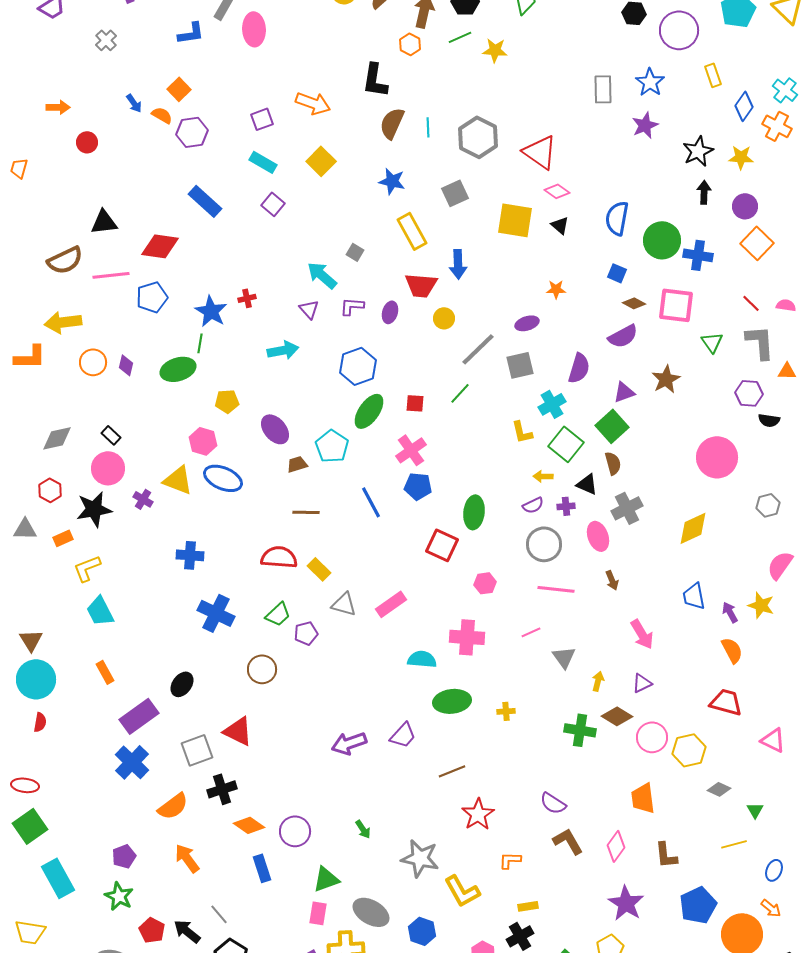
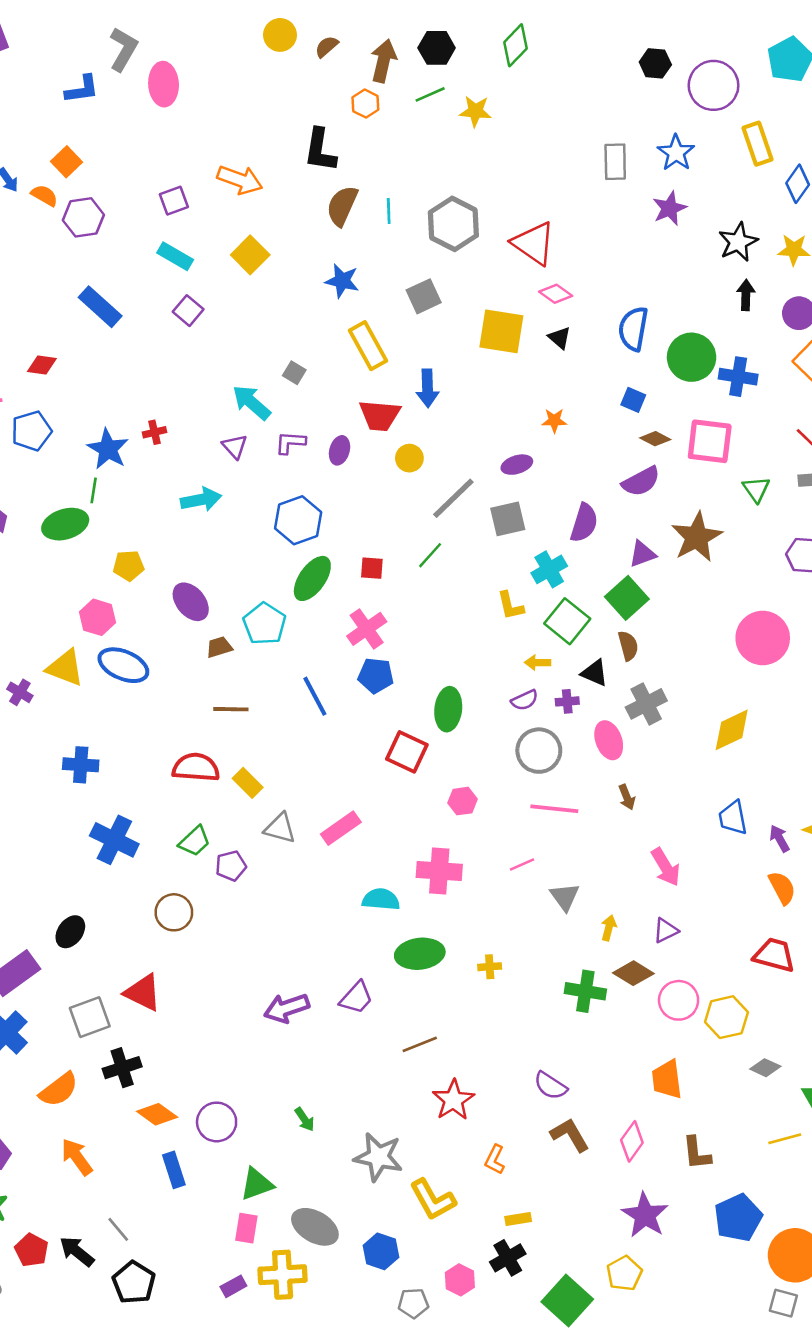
yellow rectangle: (713, 75) -> (758, 144), size x1.4
red diamond: (160, 246) -> (42, 365), size x0.6
brown star: (666, 379) -> (697, 537), size x1.4
orange L-shape: (510, 860) -> (495, 1160), turned -65

